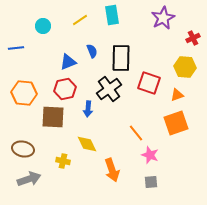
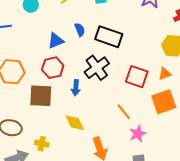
black rectangle: (121, 58) -> (109, 37), turned -72
red square: (149, 83) -> (137, 77), moved
pink star: (150, 155) -> (138, 134), turned 30
yellow cross: (63, 161) -> (42, 144), moved

